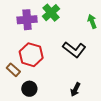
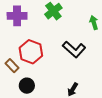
purple cross: (27, 20) -> (17, 16), moved

